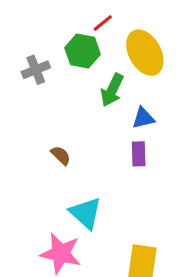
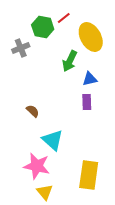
green hexagon: (83, 51) -> (43, 27), moved
brown semicircle: (61, 155) -> (33, 111), moved

